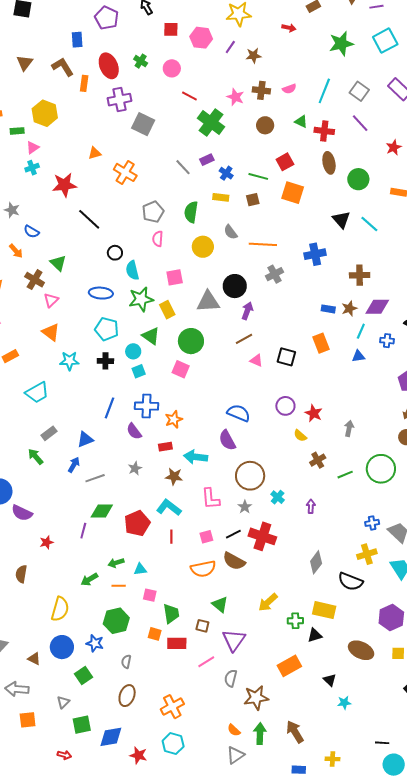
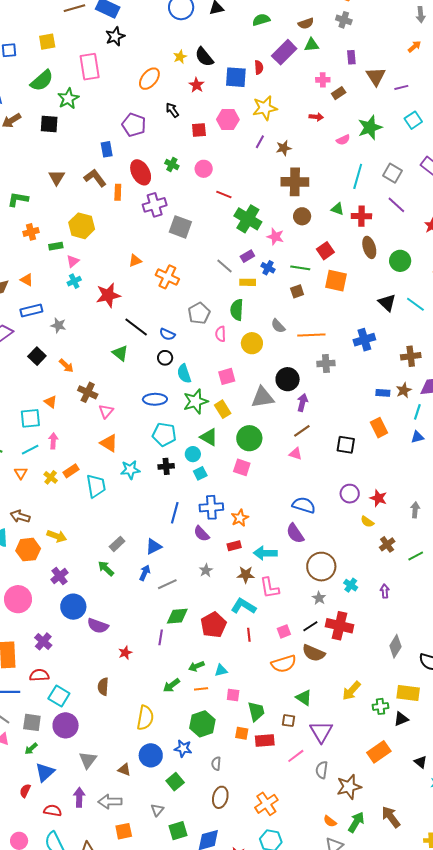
pink hexagon: (201, 38) -> (228, 119), moved
cyan square: (385, 41) -> (413, 120), size x0.7
pink semicircle: (289, 89) -> (343, 140), moved
brown cross: (261, 90) -> (295, 182), size x1.5
pink star: (235, 97) -> (275, 237), moved
yellow rectangle: (221, 197) -> (248, 282), moved
blue semicircle: (31, 232) -> (167, 334), moved
pink semicircle: (158, 239) -> (221, 334), moved
green triangle: (58, 263) -> (120, 353), moved
gray cross: (274, 274) -> (326, 363), turned 30
pink triangle: (256, 361) -> (296, 454), moved
cyan trapezoid: (37, 393) -> (96, 486), moved, turned -65
pink L-shape: (211, 499) -> (269, 588), moved
green arrow: (260, 734) -> (356, 822), turned 35

